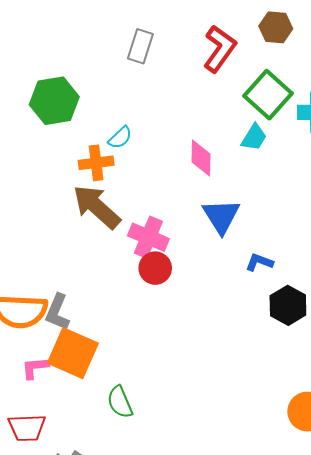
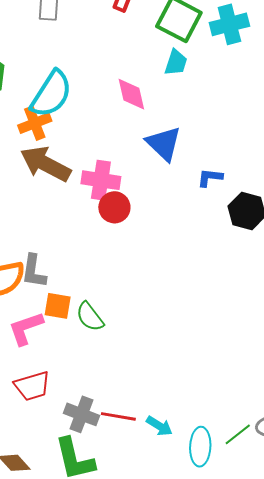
cyan semicircle: (120, 138) -> (51, 94), size x2.0
orange square: (73, 353) -> (58, 306), size x0.6
pink L-shape: (35, 368) -> (26, 328), size x1.4
green semicircle: (120, 402) -> (90, 317), moved

